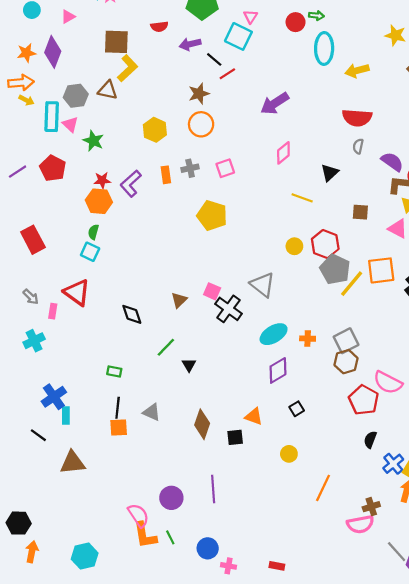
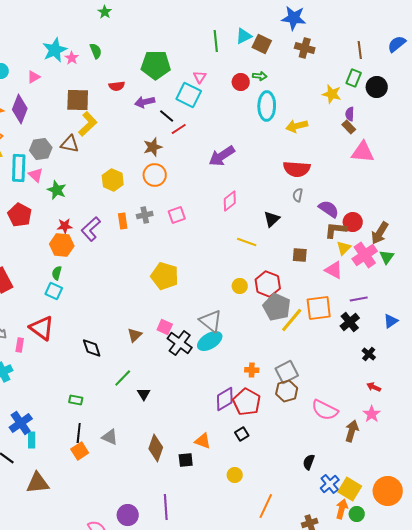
yellow pentagon: (212, 215) -> (165, 276), moved
cyan ellipse: (274, 334) -> (210, 341), moved
red pentagon: (364, 400) -> (247, 402), moved
orange square: (119, 428) -> (80, 451), turned -30

